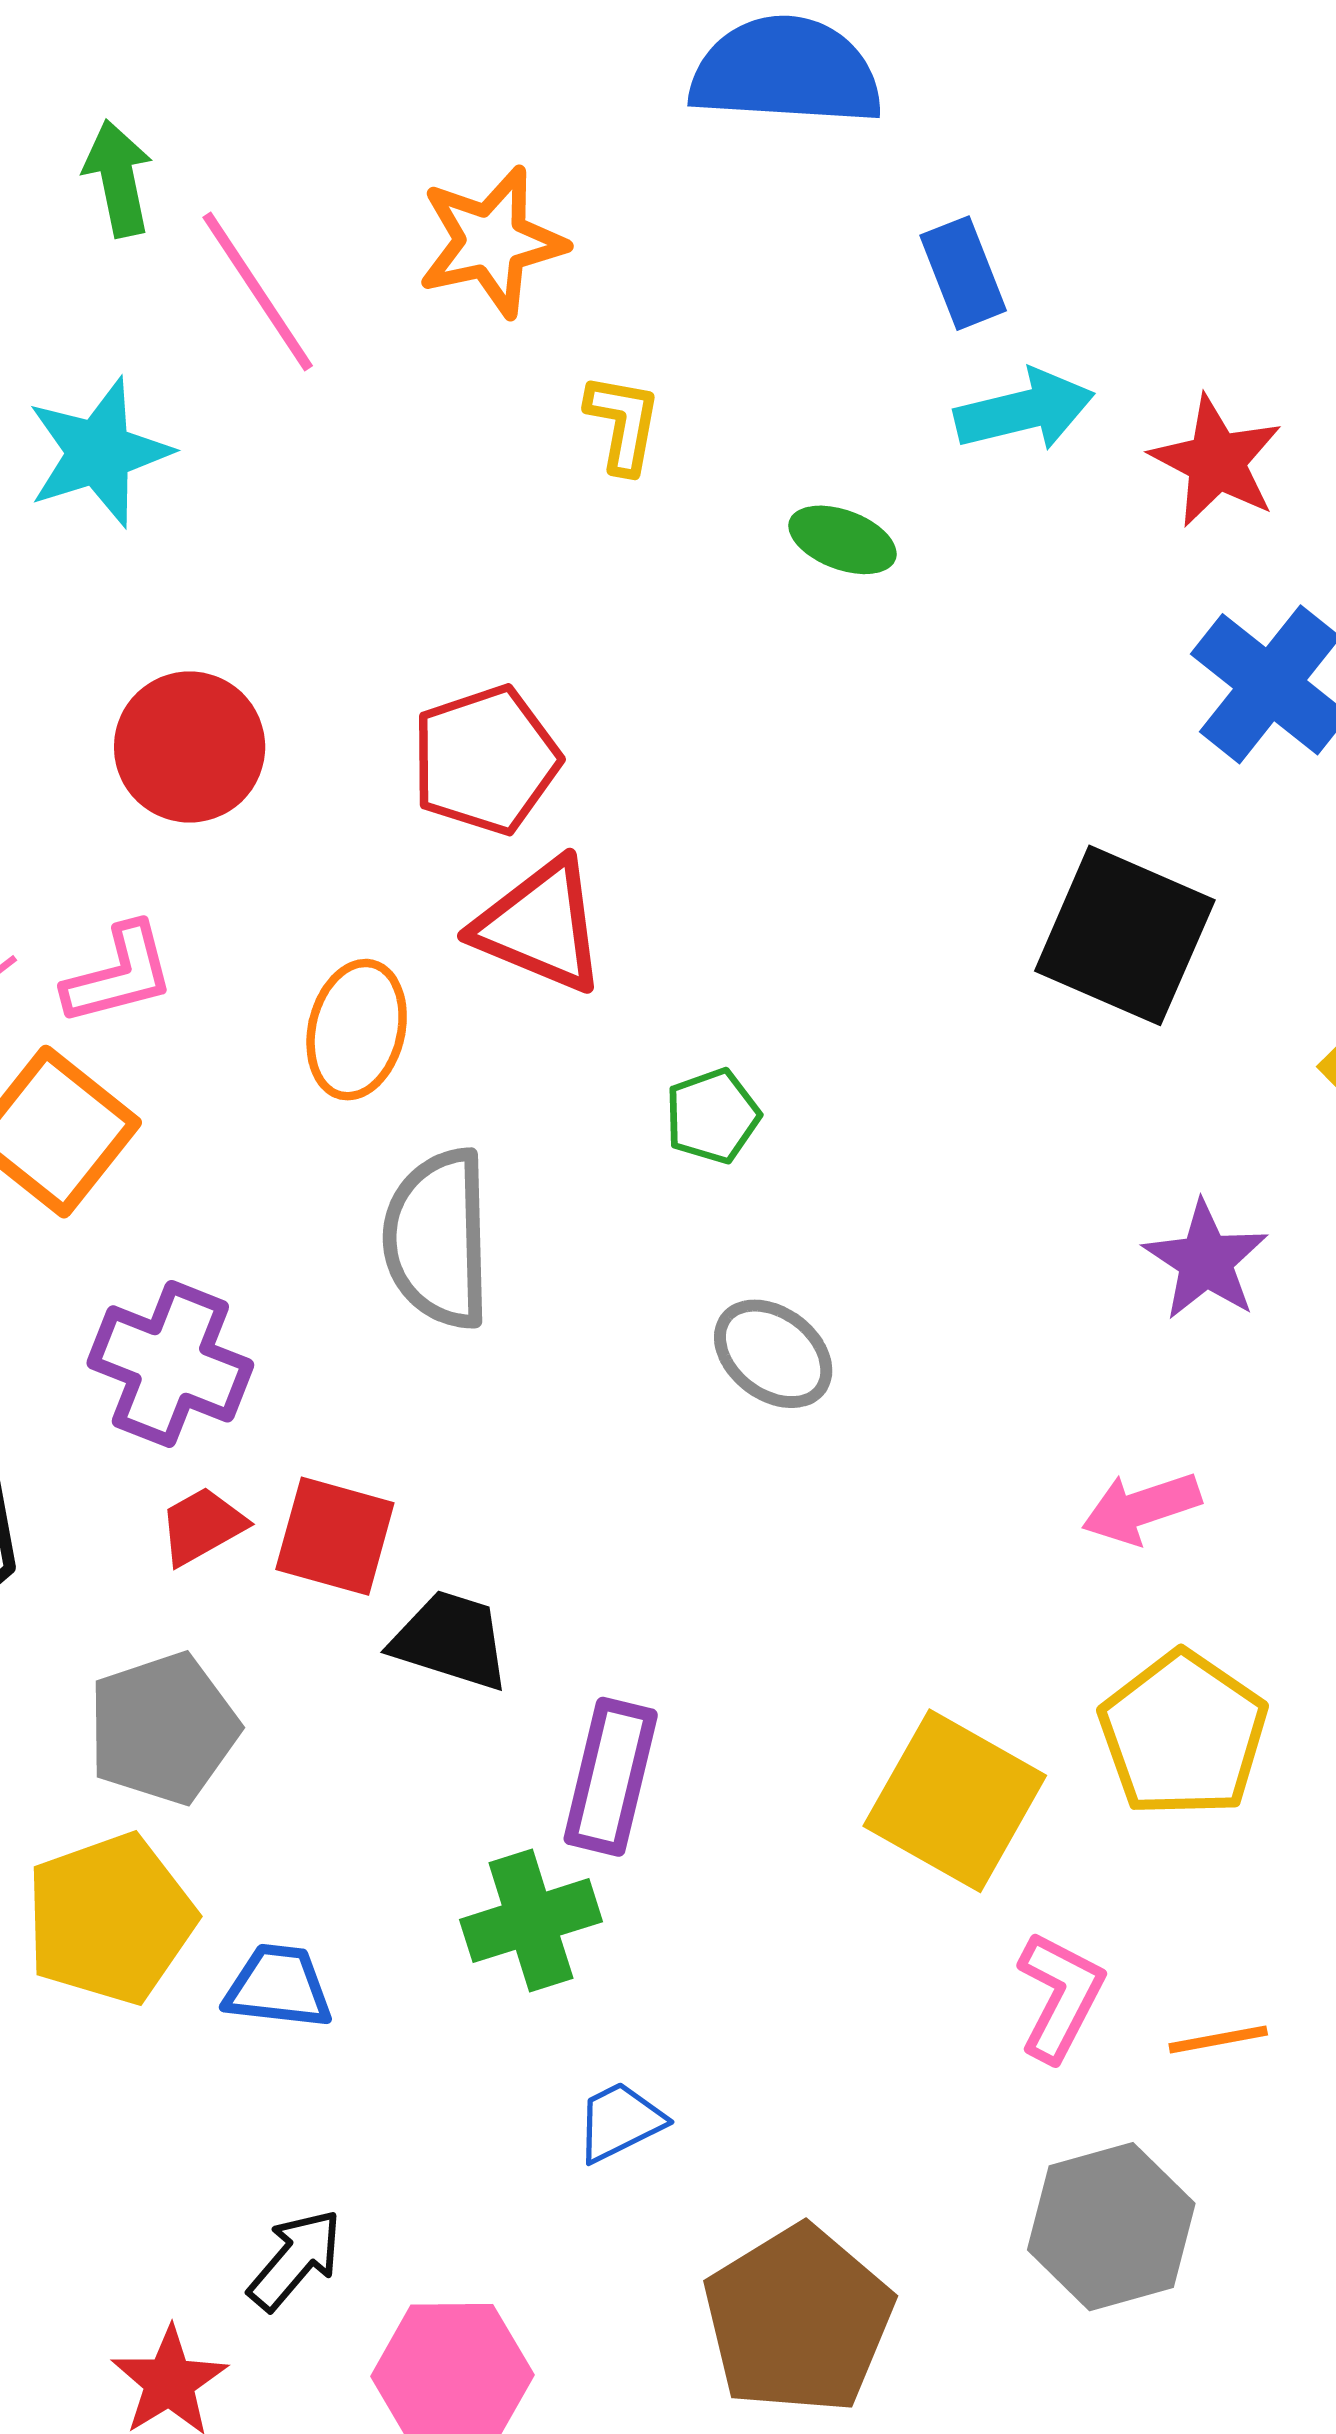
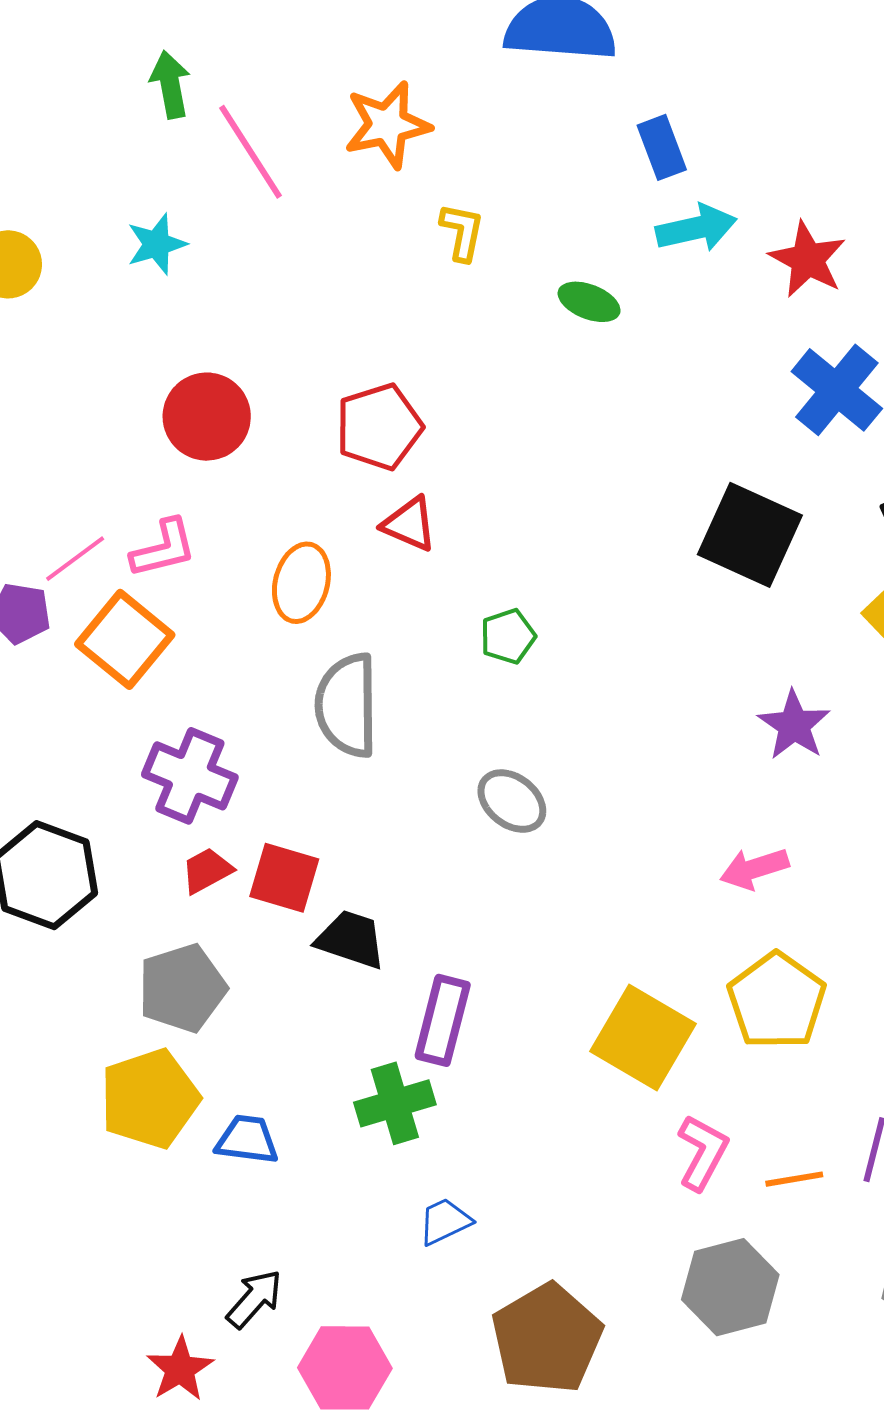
cyan star: (99, 453) -> (157, 244), size x0.7
red triangle: (540, 926) -> (409, 524), size x0.7
gray ellipse: (773, 1354) -> (512, 801), moved

